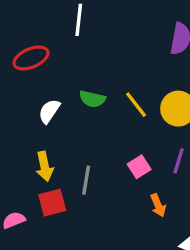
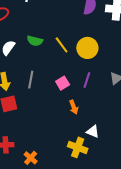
gray line: (86, 180) -> (31, 80), moved

